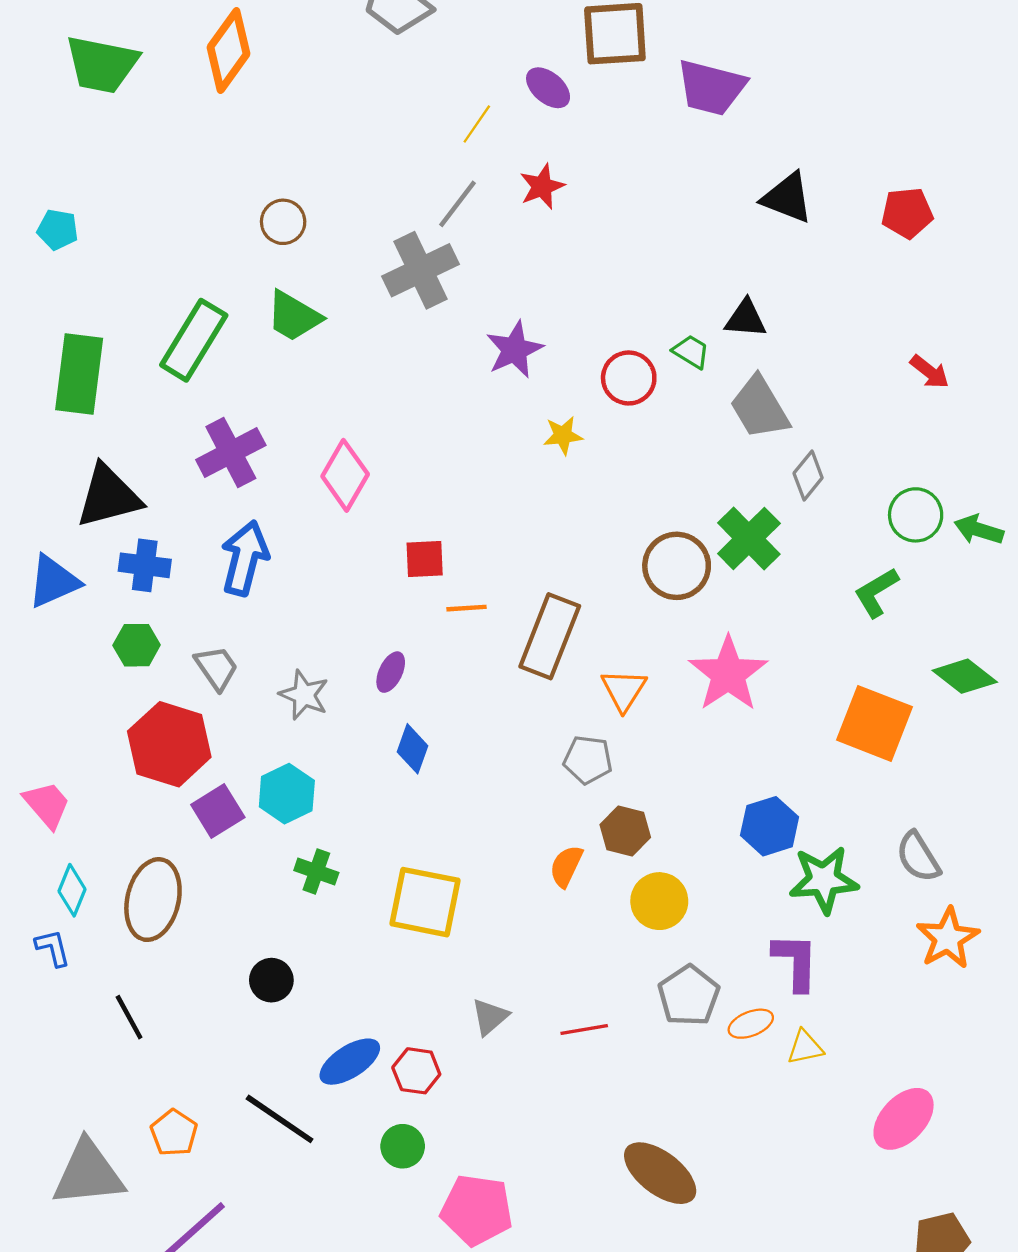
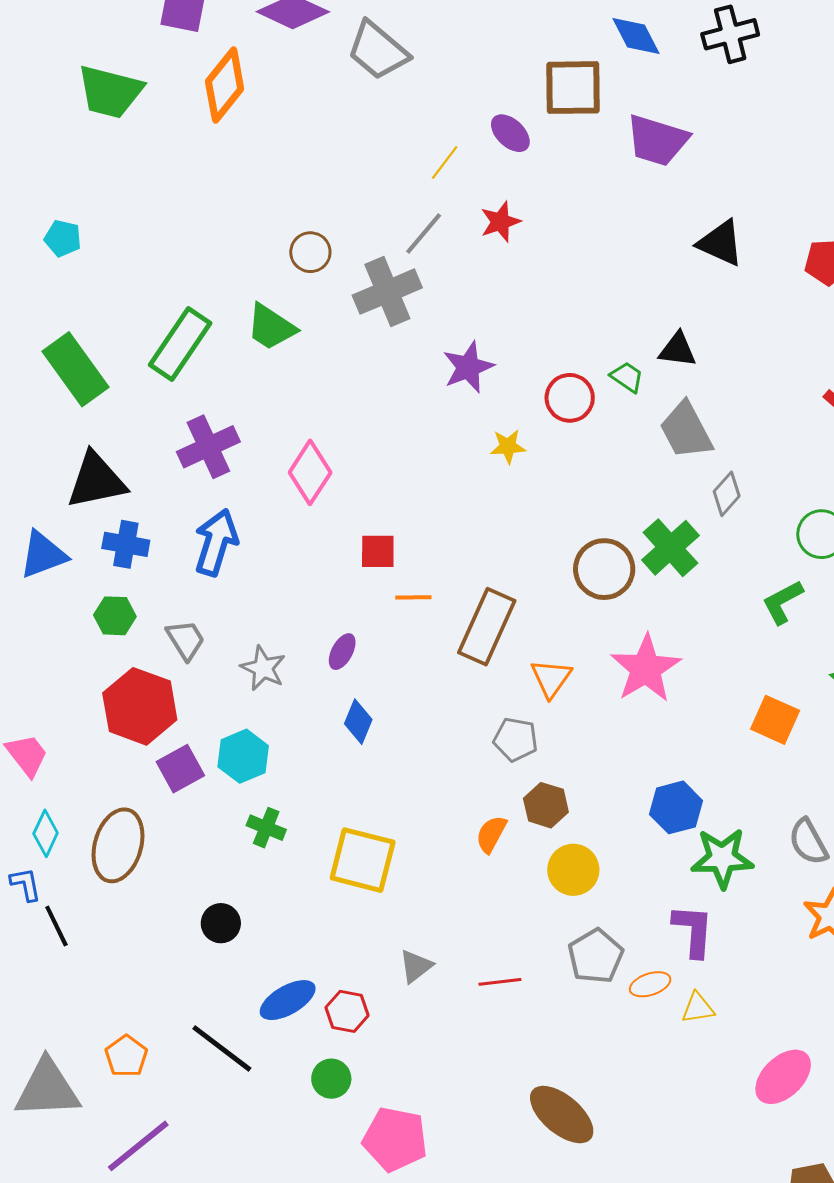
brown circle: (283, 222) -> (310, 252), moved
green rectangle: (79, 374) -> (76, 369), turned -46
orange square: (875, 723) -> (775, 720), size x0.7
black line: (129, 1017) -> (56, 926), moved

